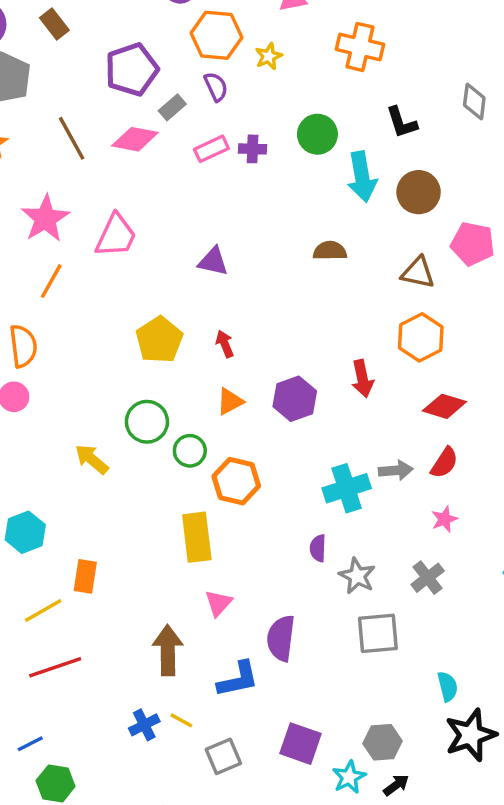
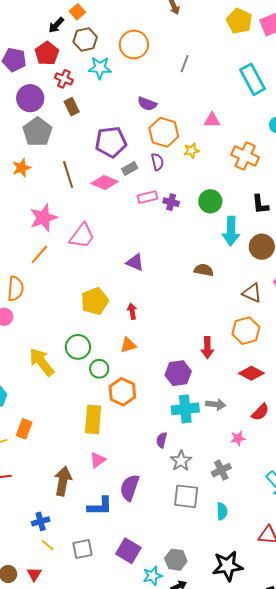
purple hexagon: (295, 399) -> (178, 373), moved
yellow arrow: (92, 459) -> (42, 362), size x1.4
red semicircle: (444, 463) -> (260, 412), moved
cyan semicircle: (448, 686) -> (222, 511), moved
yellow line: (181, 720) -> (48, 545), moved

